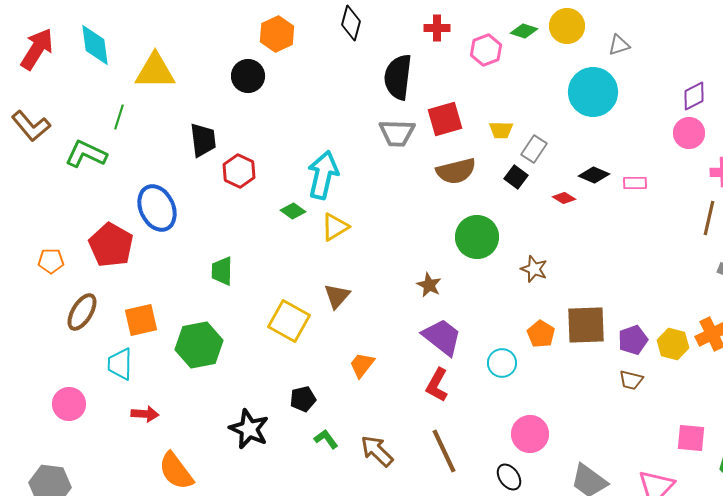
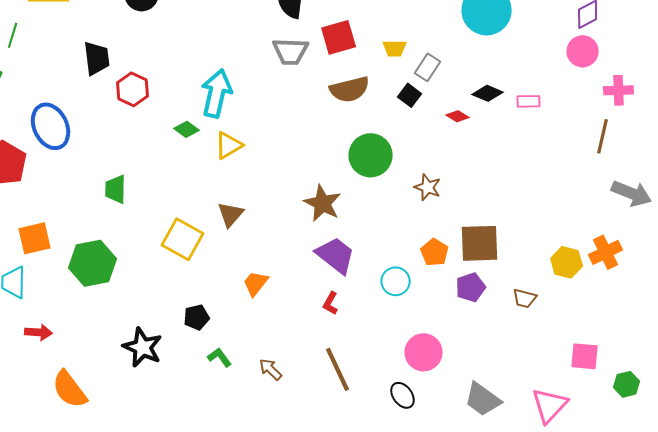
brown star: (429, 285) -> (323, 203), size x1.5
purple pentagon: (633, 340) -> (471, 287), moved
red L-shape: (437, 385) -> (331, 303), size x0.7
brown arrow: (377, 451) -> (271, 369), size x0.7

